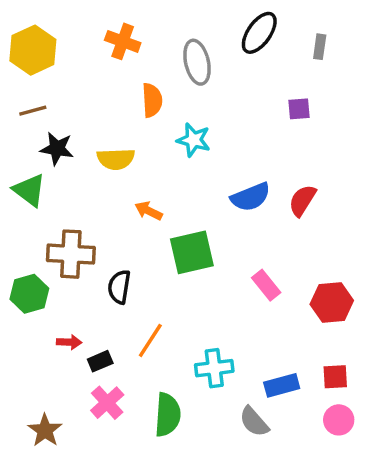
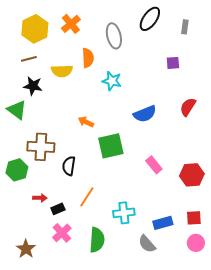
orange cross: (123, 41) -> (71, 24), turned 30
yellow hexagon: (33, 50) -> (35, 29), moved
brown line: (33, 111) -> (29, 59), moved
yellow semicircle: (116, 159) -> (62, 71), moved
red semicircle: (302, 200) -> (188, 107), moved

